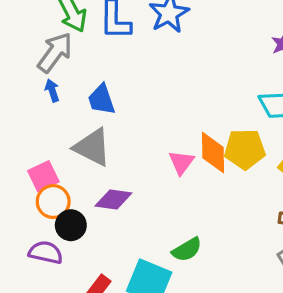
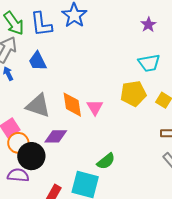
blue trapezoid: (101, 100) -> (38, 61), moved
orange diamond: (213, 153) -> (72, 105), moved
black circle: (71, 225) -> (31, 156), size x1.4

